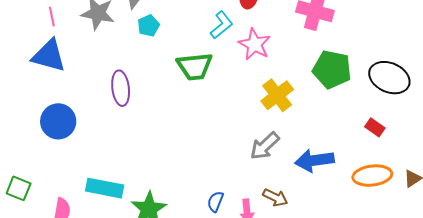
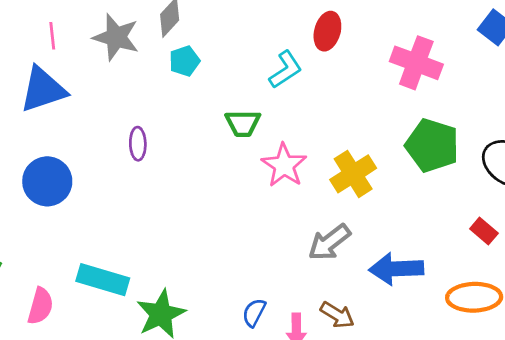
pink star: (255, 44) -> (284, 165), moved
blue triangle: (49, 56) -> (43, 90), turned -39
green trapezoid: (195, 66) -> (243, 123), size x0.7
purple ellipse: (121, 88) -> (138, 144), size x0.7

